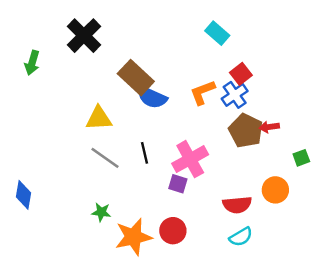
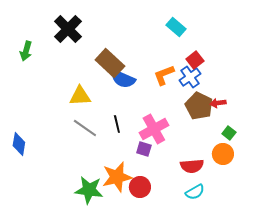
green square: (301, 158) -> (229, 133), moved, turned -32
blue diamond: (23, 195) -> (19, 144), moved
green star: (101, 212) -> (89, 190), moved, size x1.8
orange star: (133, 237) -> (117, 177), moved

